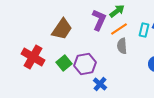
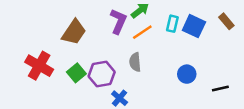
cyan rectangle: (144, 30) -> (172, 24), moved
gray semicircle: (122, 46) -> (135, 62), moved

